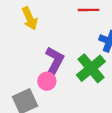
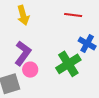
purple L-shape: (54, 61) -> (23, 53), moved

